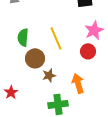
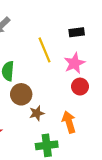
pink star: (94, 30) -> (74, 63), moved
yellow line: (56, 38) -> (44, 50), moved

